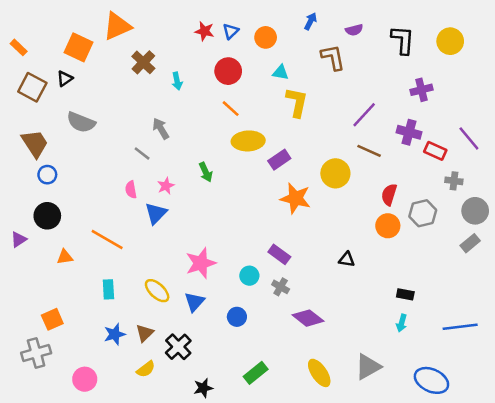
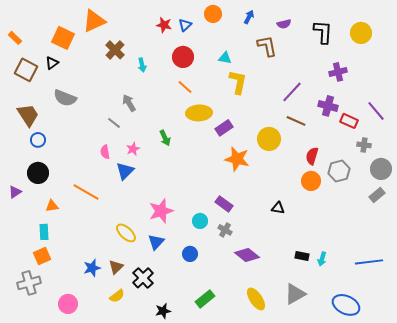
orange circle: (266, 37) -> (213, 14), moved
cyan rectangle: (108, 289) -> (44, 232), moved
black rectangle: (405, 294) -> (302, 256), moved

